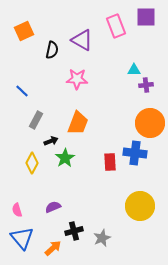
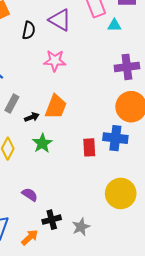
cyan triangle: (134, 70) -> (114, 25), moved
purple cross: (146, 85) -> (127, 67), size x1.6
black arrow: (51, 141) -> (32, 117), moved
purple semicircle: (53, 207) -> (30, 195), turned 56

